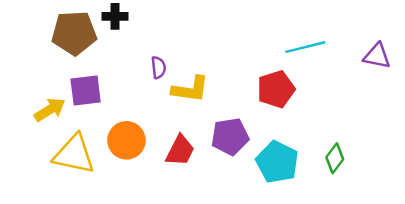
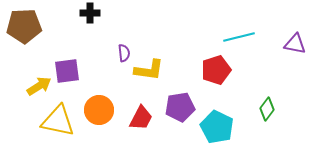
brown pentagon: (74, 33) -> (24, 26), moved
green diamond: (335, 158) -> (267, 109), moved

